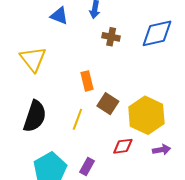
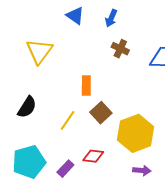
black semicircle: (35, 116) -> (27, 107), size x0.7
red diamond: (123, 146) -> (93, 156), moved

